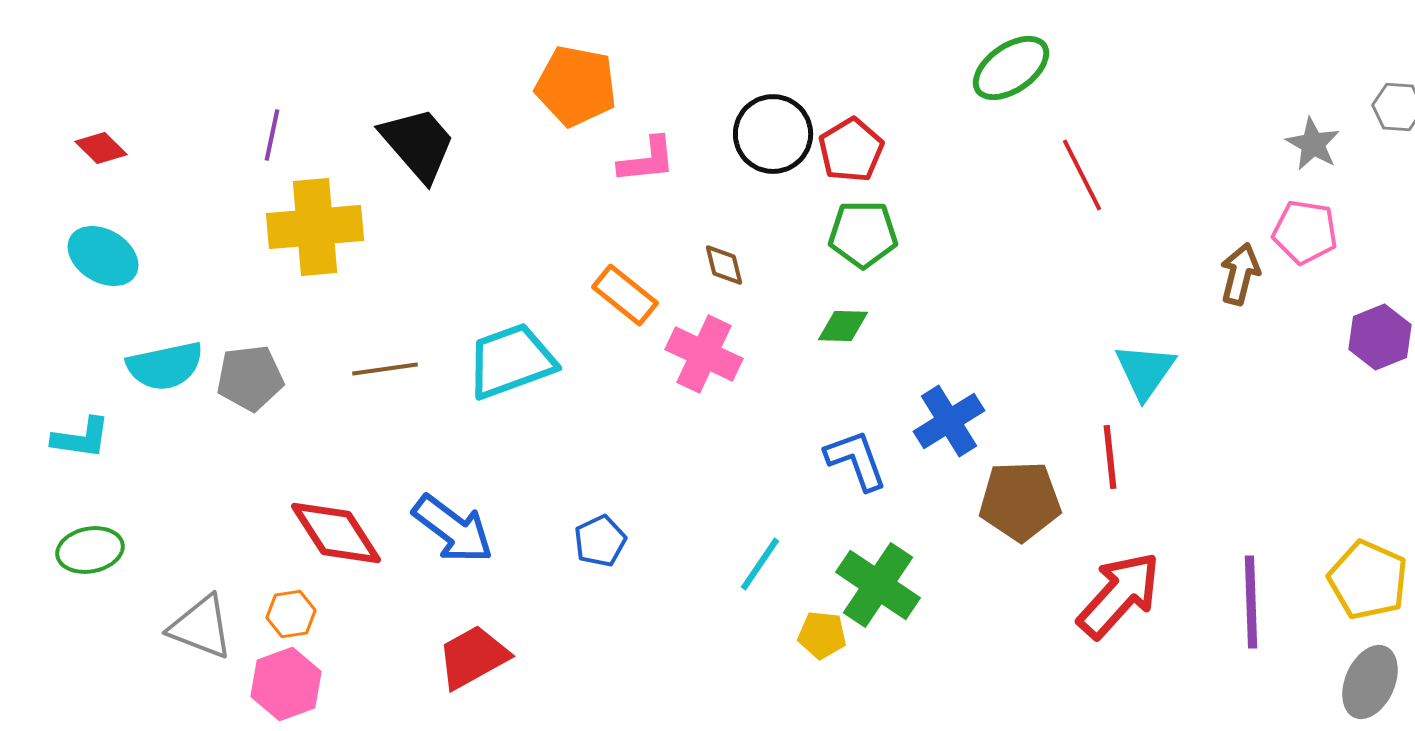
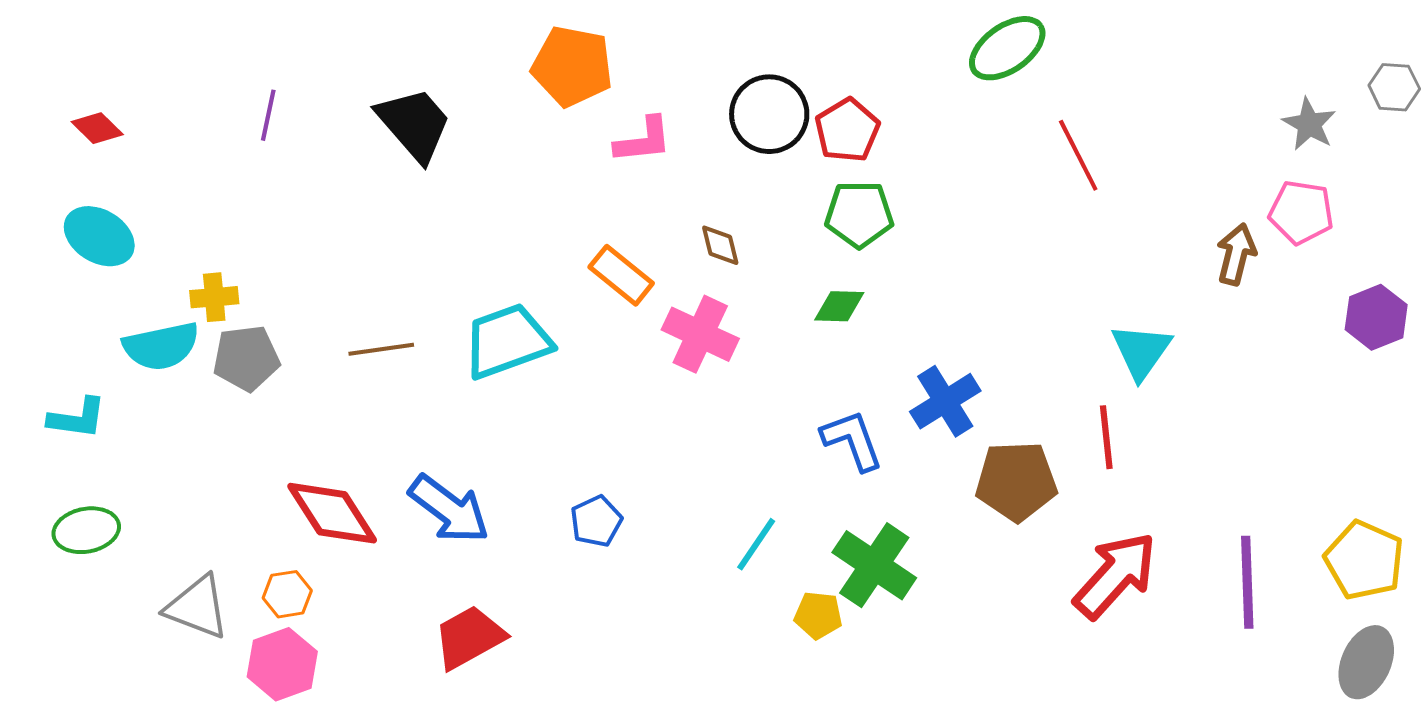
yellow cross: (315, 227) -> (214, 297), moved, size x0.5

